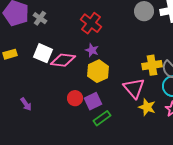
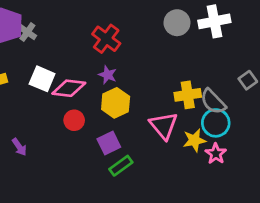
gray cross: (40, 18) -> (27, 32), moved
red circle: (75, 98) -> (74, 120), moved
yellow star: (147, 107) -> (194, 140), moved, turned -30

